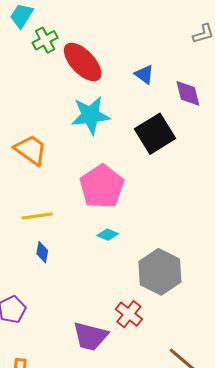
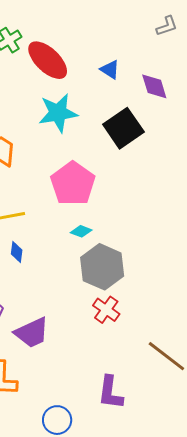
gray hexagon: (160, 272) -> (102, 267), moved
purple trapezoid: (90, 336) -> (32, 333), moved, turned -36

